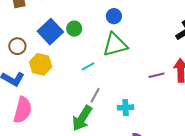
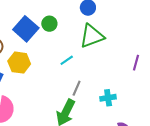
purple line: (156, 75) -> (136, 63), turned -56

